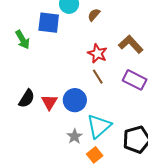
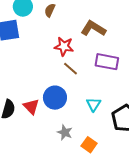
cyan triangle: (99, 126) -> (94, 104), moved, size x0.6

